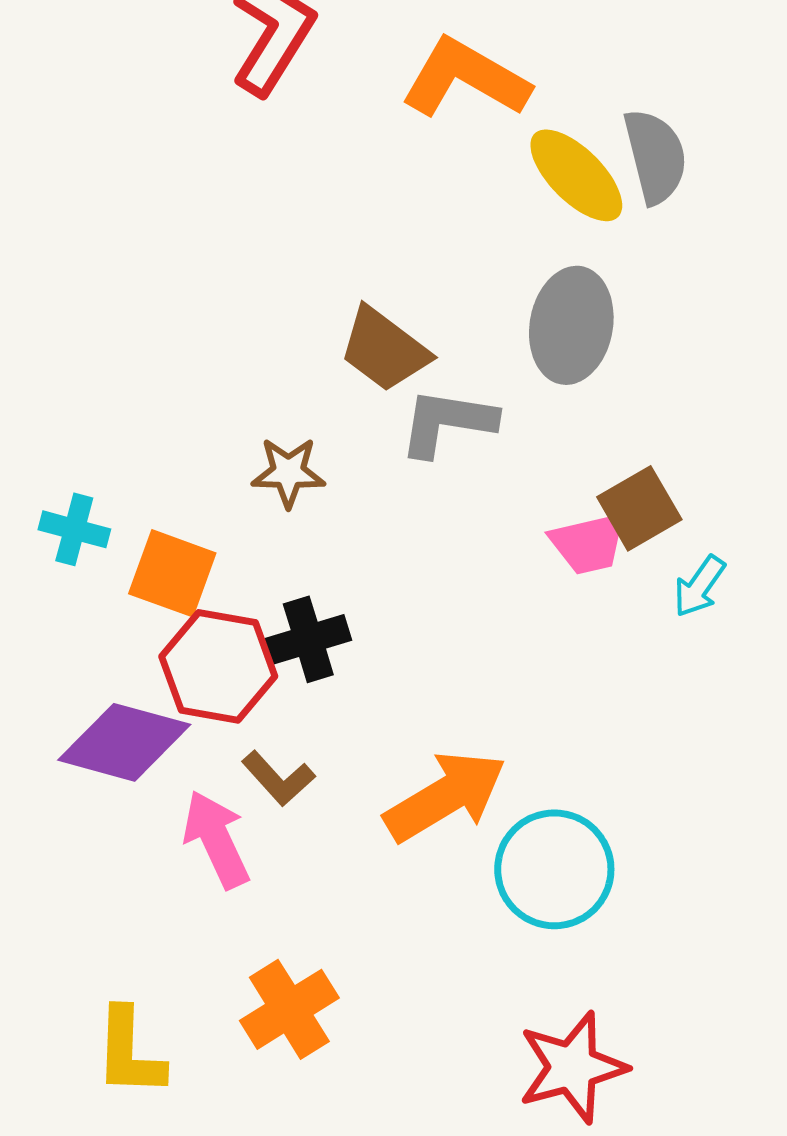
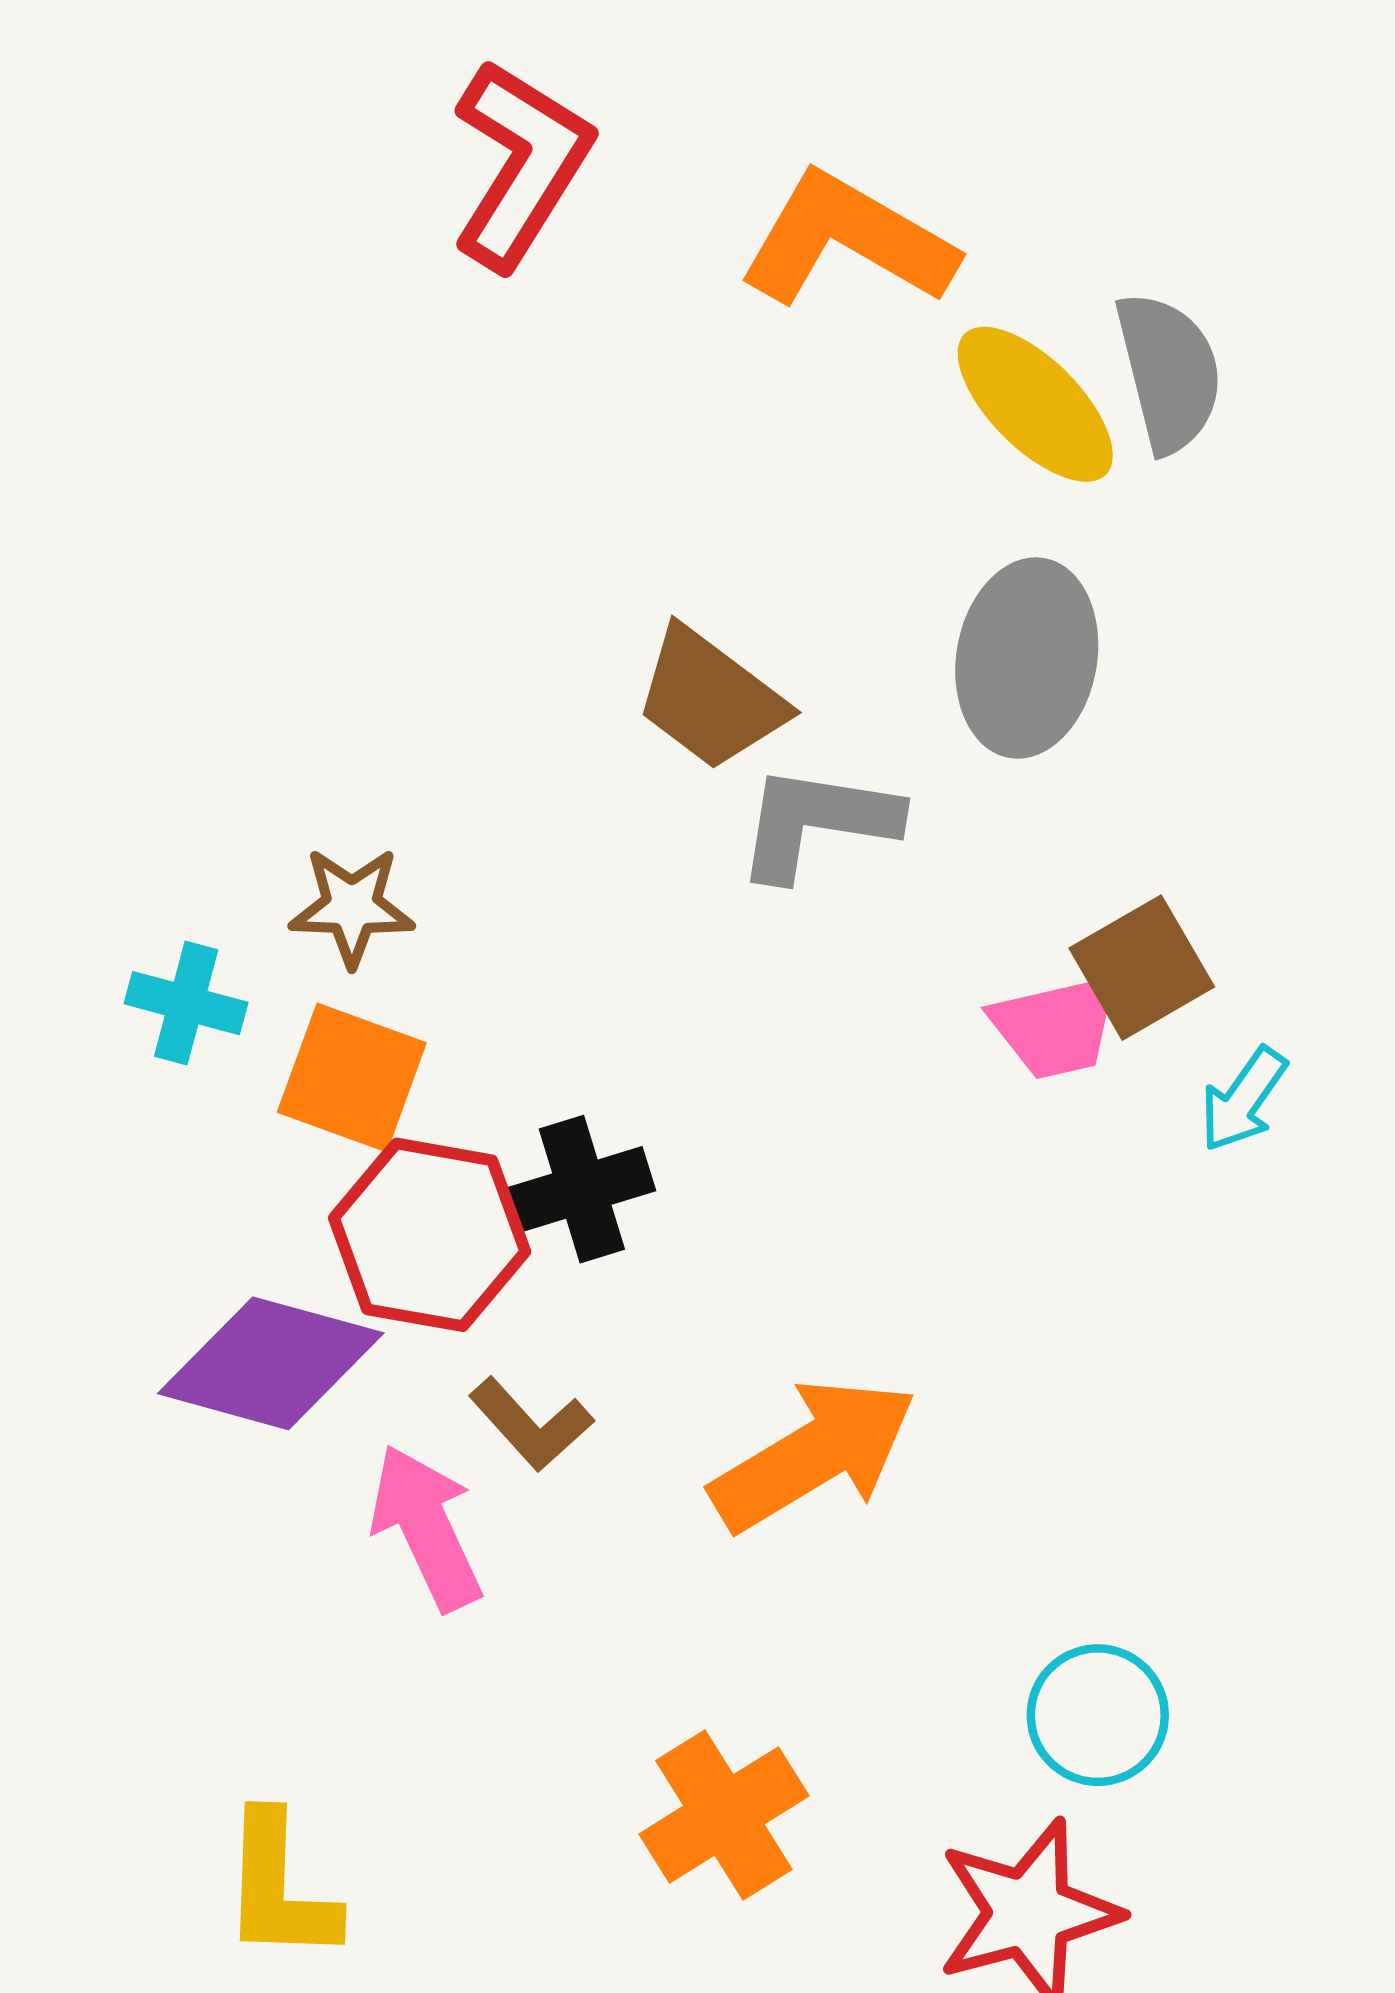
brown star: (288, 472) -> (352, 907), moved
cyan circle: (554, 869) -> (1098, 1715), moved, size x0.7
orange cross: (289, 1009) -> (724, 1815), moved

